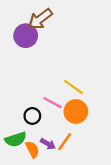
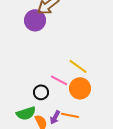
orange line: (65, 142) -> (70, 115), turned 66
purple arrow: (48, 144) -> (55, 117), turned 88

